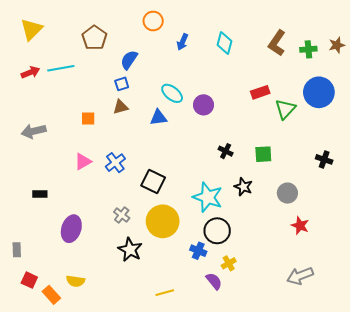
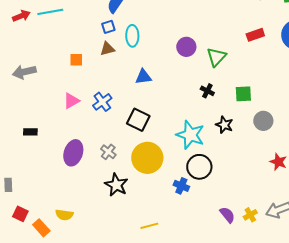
red rectangle: (260, 92) -> (255, 35), moved
cyan ellipse: (172, 93) -> (132, 36), moved, turned 50
green triangle: (285, 109) -> (216, 57), moved
blue triangle: (158, 117) -> (143, 77), moved
gray circle: (287, 193) -> (263, 121), moved
purple ellipse: (71, 229) -> (73, 153), moved
yellow cross: (229, 263) -> (250, 215), moved
purple semicircle: (214, 281) -> (227, 215), moved

